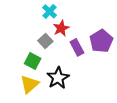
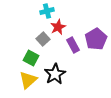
cyan cross: (50, 11) -> (47, 11), turned 32

